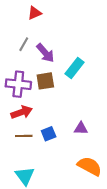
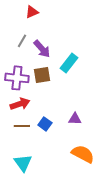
blue square: (49, 134) -> (45, 124), turned -32

